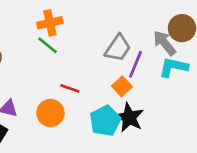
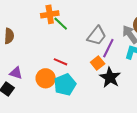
green line: (48, 45) -> (61, 24), moved
black star: (129, 118) -> (110, 77), moved
cyan pentagon: (105, 121) -> (65, 85), moved

